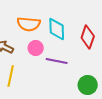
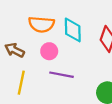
purple line: (57, 61) -> (62, 75), moved

